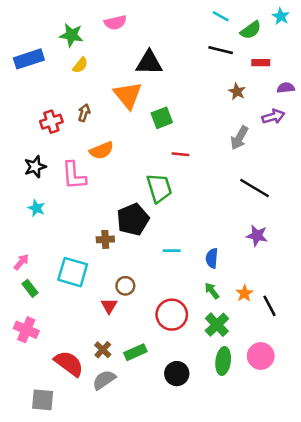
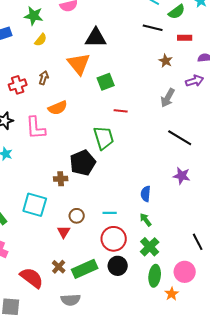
cyan line: (172, 251) -> (110, 213), moved
orange star: (244, 293) -> (172, 294), moved
black line: (270, 306) -> (198, 242), moved
green rectangle: (135, 352) -> (85, 269), size x1.4
black circle: (177, 374) -> (118, 266), moved
gray semicircle: (104, 380) -> (71, 300), moved, turned -150

